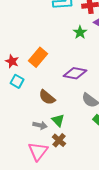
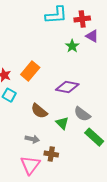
green triangle: (58, 120) -> (62, 123), moved
brown cross: (59, 140) -> (51, 154), turned -32

